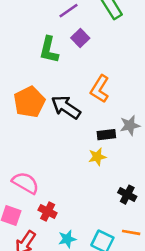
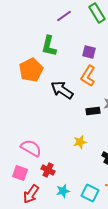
purple square: (80, 38) -> (89, 52), moved, turned -32
orange pentagon: (29, 102) -> (31, 70), moved
yellow star: (97, 157) -> (80, 142), moved

